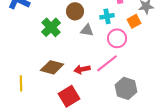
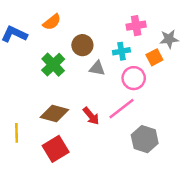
red arrow: (82, 69) -> (91, 116), turned -119
red square: (69, 96) -> (56, 149), moved

